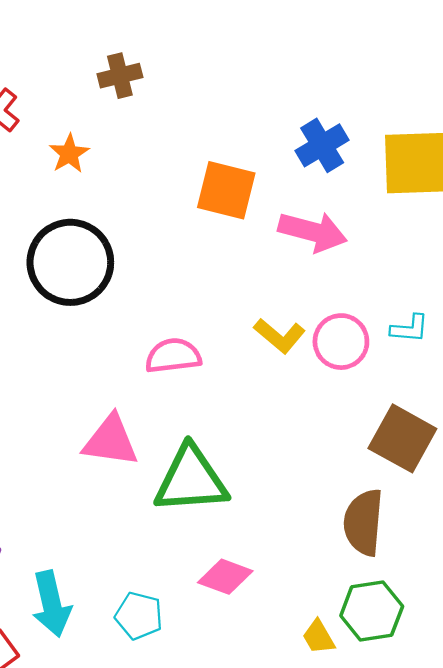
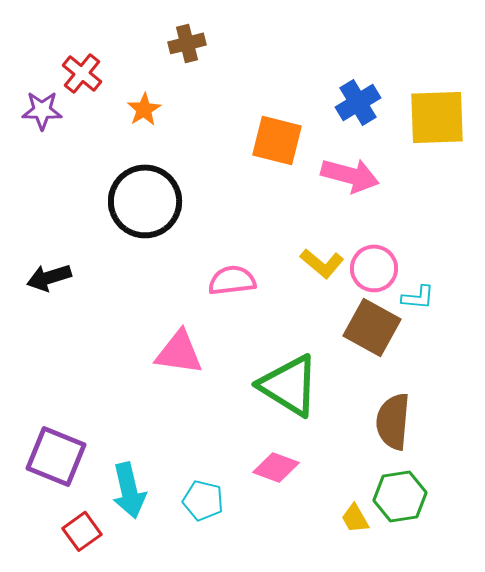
cyan L-shape: (410, 329) -> (418, 297), moved
brown square: (402, 438) -> (372, 327), moved
green triangle: (191, 480) -> (289, 385), moved, turned 36

